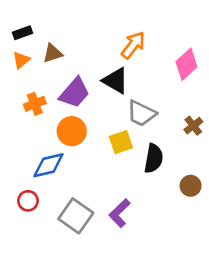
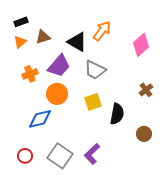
black triangle: (115, 81) -> (77, 42), moved
gray trapezoid: (141, 113) -> (95, 70), moved
red circle: (28, 201) -> (25, 156), moved

